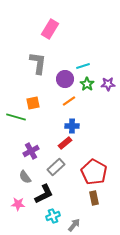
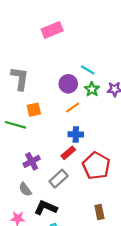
pink rectangle: (50, 29) -> (52, 30), turned 36
gray L-shape: (38, 63) -> (20, 78), moved
cyan line: (83, 66) -> (88, 70), turned 48
red pentagon: (94, 172) -> (96, 166), moved
black L-shape: (44, 194) -> (46, 208), turned -130

